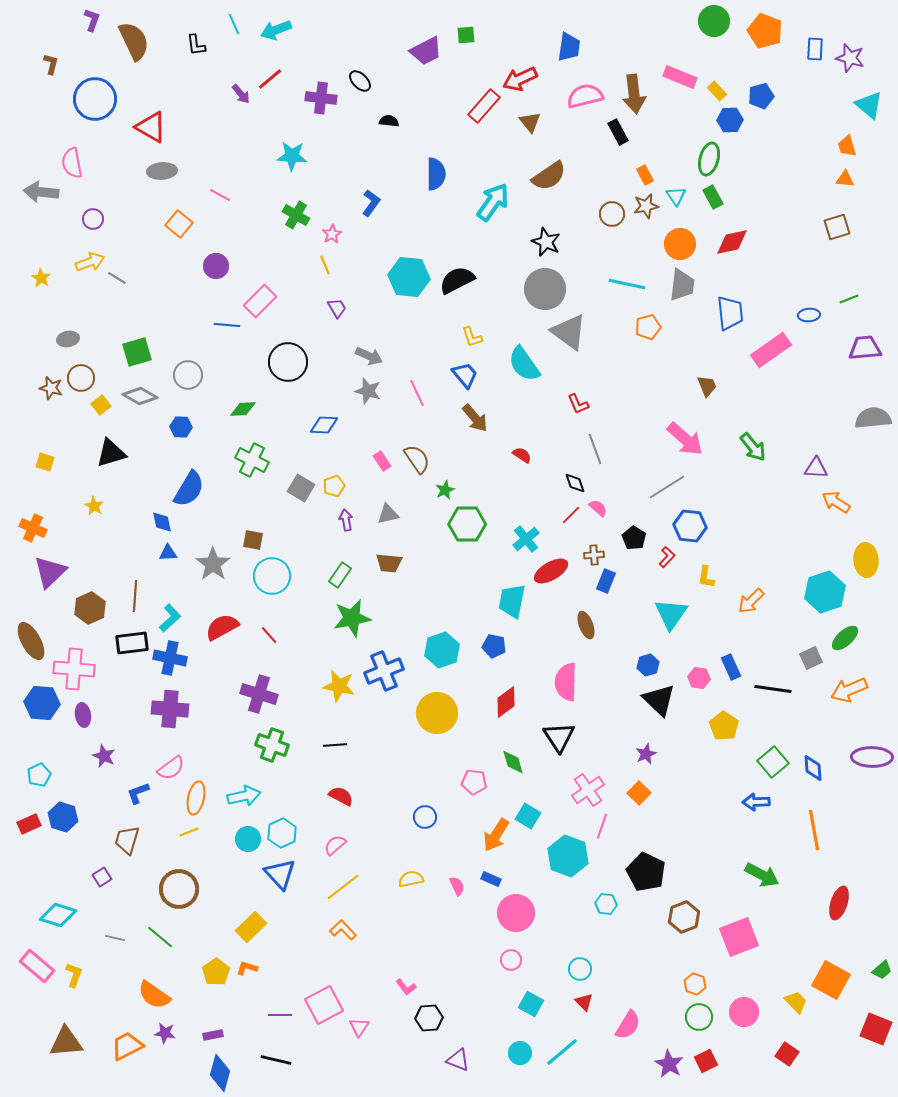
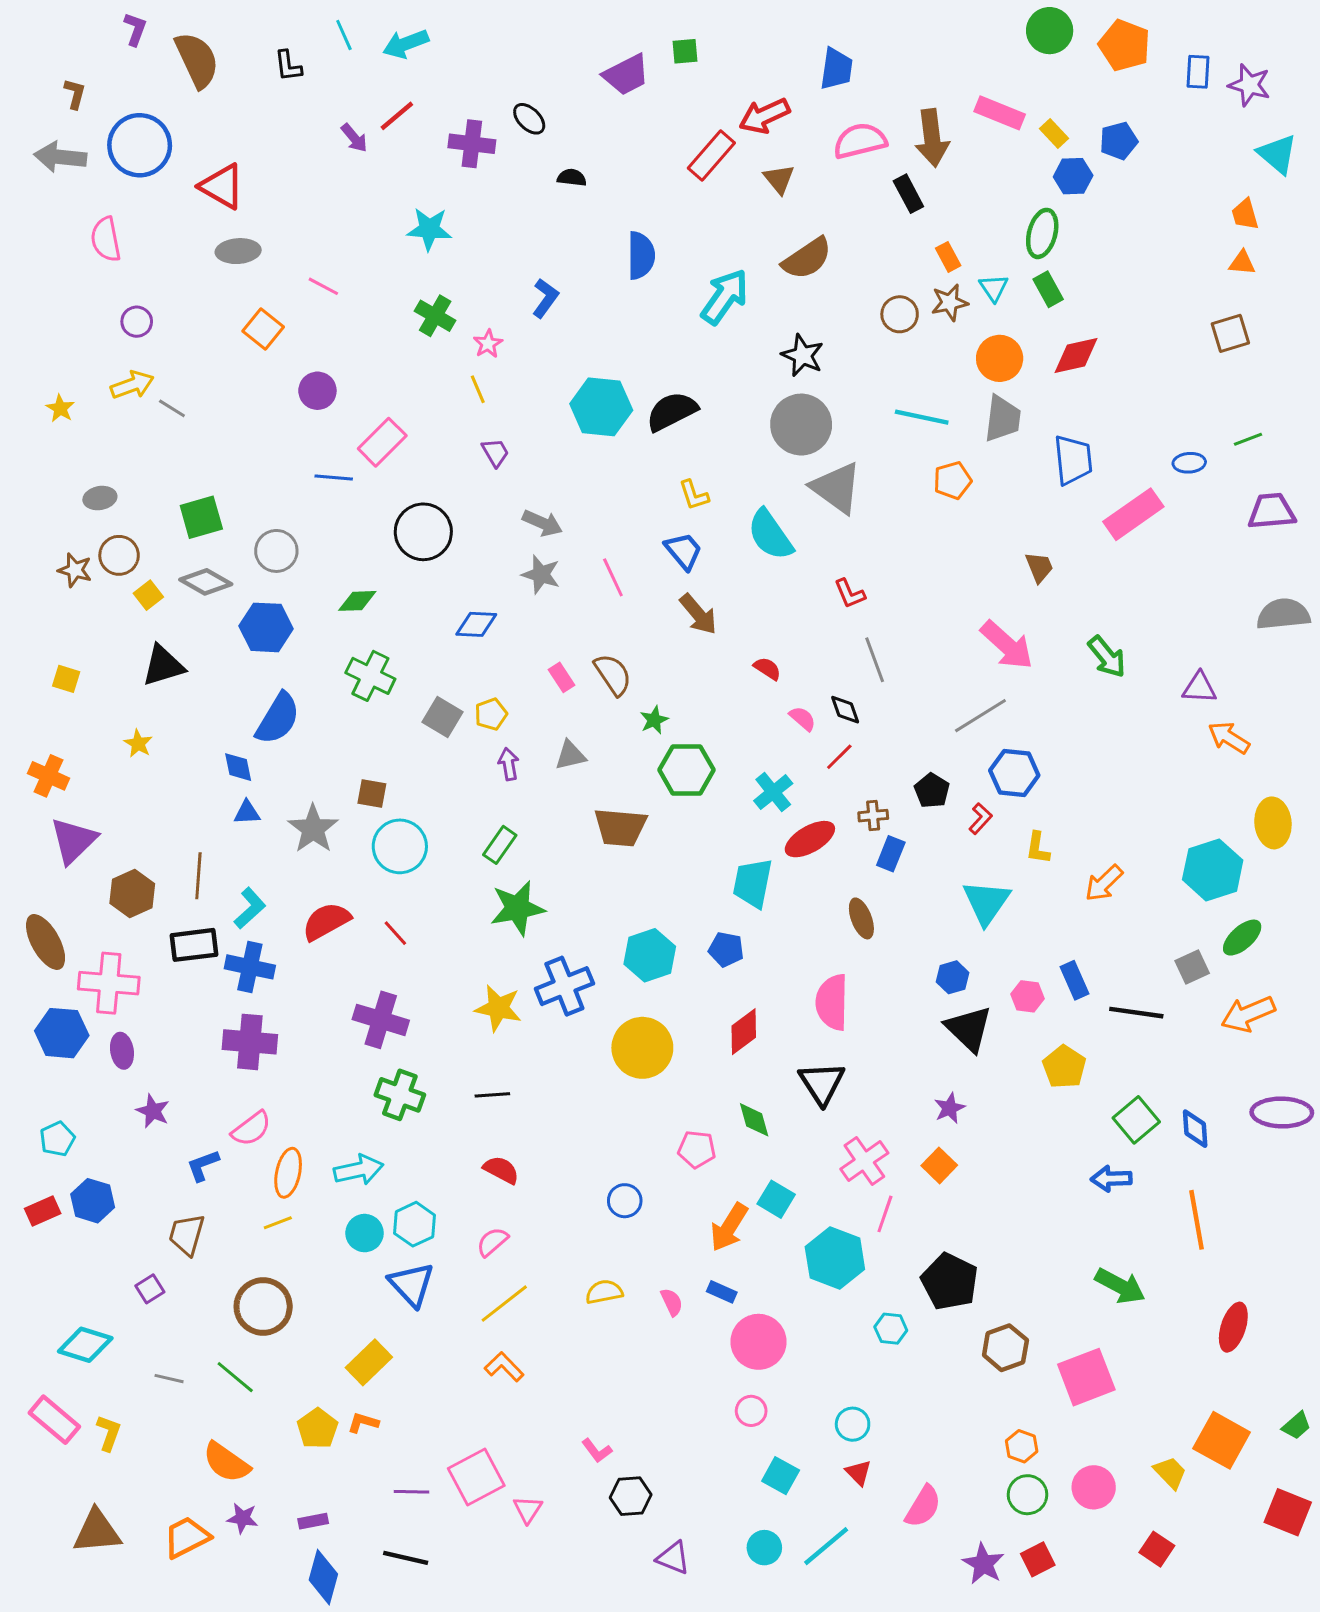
gray arrow: (41, 192) -> (60, 157), moved
blue hexagon: (181, 427) -> (266, 627), size x1.6
pink semicircle: (598, 508) -> (803, 719), moved
brown trapezoid: (389, 563) -> (620, 827), moved, size x1.4

